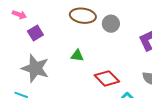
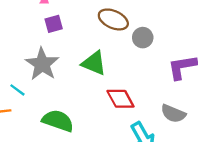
green triangle: (77, 56) -> (94, 63), size x1.6

